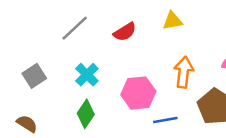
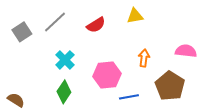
orange arrow: (184, 72) -> (144, 58), size x0.7
gray square: (34, 76) -> (22, 32), moved

